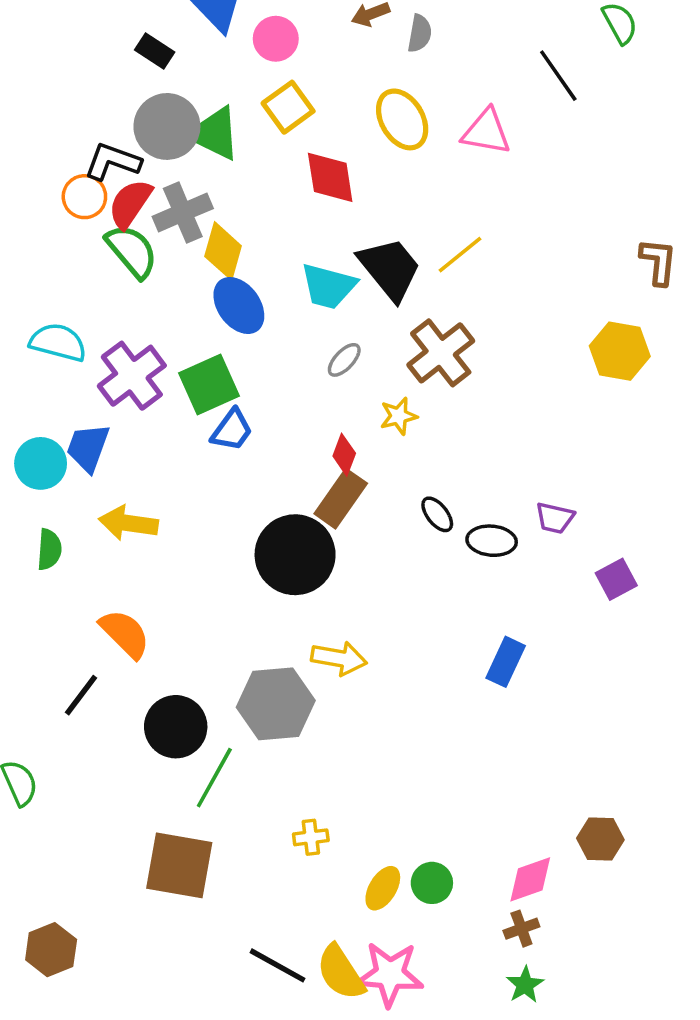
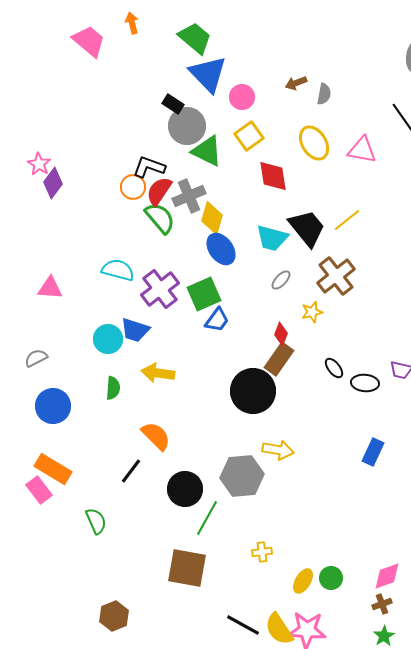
gray circle: (167, 126) -> (187, 126), moved
blue trapezoid: (88, 448) -> (135, 330), turned -92

